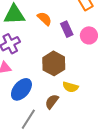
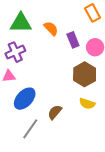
brown hexagon: (54, 63) -> (85, 74), moved
yellow semicircle: (70, 87) -> (87, 104), moved

